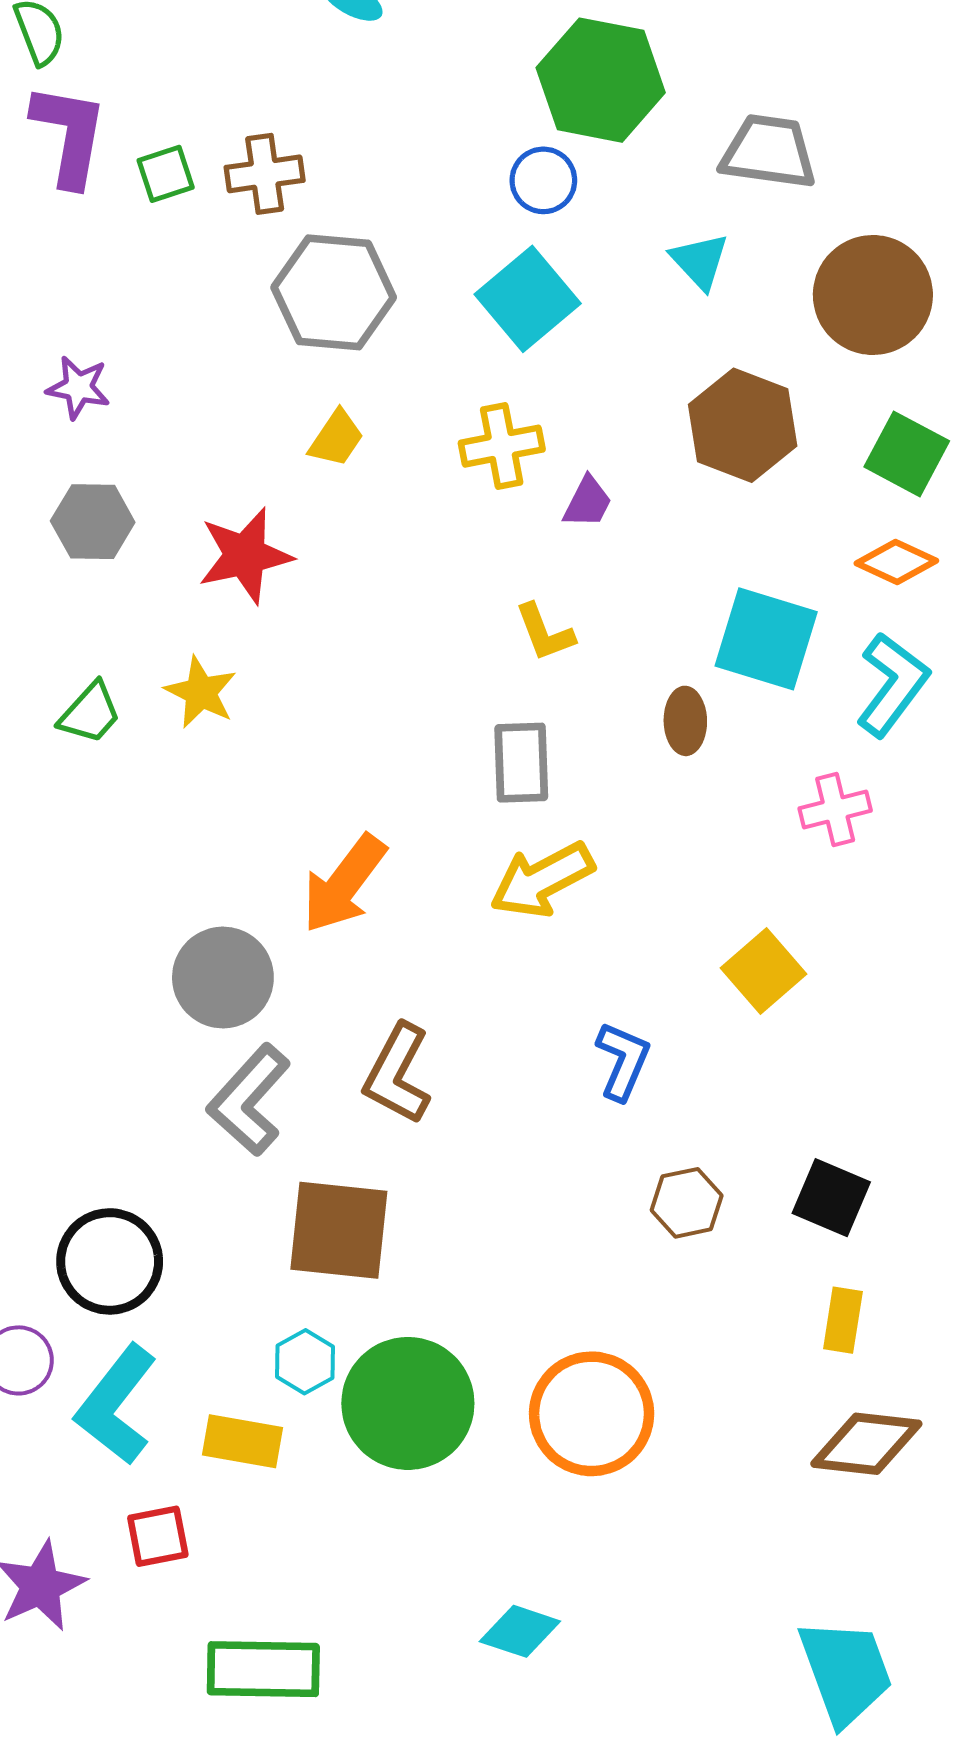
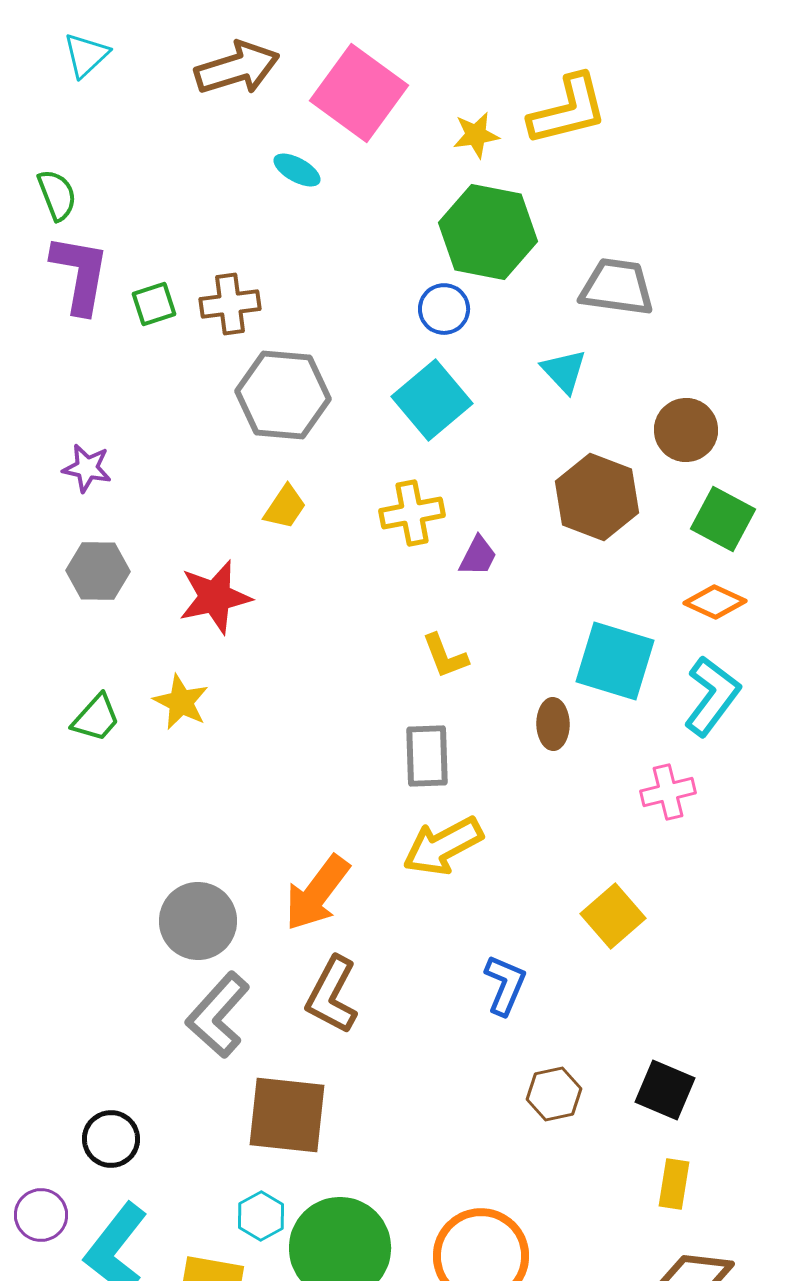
brown circle: (873, 295) -> (686, 430), moved, size x0.7
orange arrow: (344, 884) -> (317, 893), moved
black circle: (110, 1261) -> (111, 1139), size x0.7

